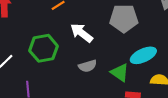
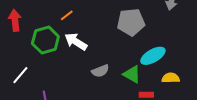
white arrow: (82, 33) -> (76, 42), moved
green hexagon: (44, 48) -> (45, 40), moved

